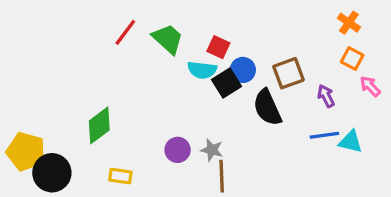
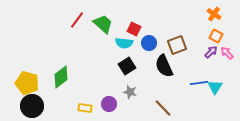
black square: (227, 83) -> (127, 66), moved
purple arrow: (326, 96) -> (211, 52), moved, turned 72
cyan triangle: (351, 142) -> (215, 87), turned 49
purple circle: (178, 150) -> (109, 104), moved
yellow pentagon: (26, 152) -> (27, 83), moved
yellow rectangle: (120, 176) -> (85, 108), moved
brown line: (222, 176) -> (163, 108), moved, turned -42

